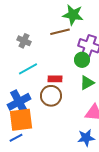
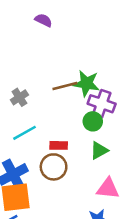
green star: (73, 15) -> (86, 83), moved
gray cross: (24, 41) -> (19, 97), turned 32

